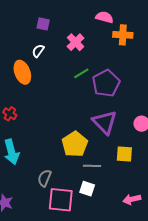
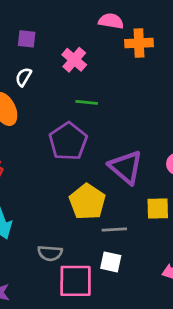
green line: (81, 73) -> (87, 102), turned 42
purple pentagon: (106, 83) -> (68, 141), moved
gray semicircle: (45, 178) -> (50, 253), turned -102

